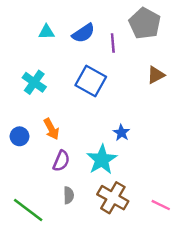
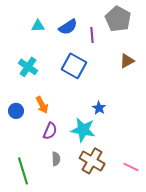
cyan star: (102, 160) -> (83, 130), turned -30
green line: (28, 210) -> (23, 171), turned 36

